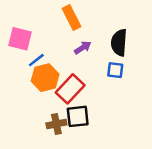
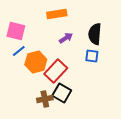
orange rectangle: (71, 17) -> (57, 14), turned -72
blue line: (36, 60) -> (19, 51), moved
black square: (78, 116) -> (62, 93), turned 36

